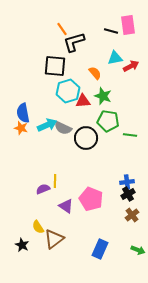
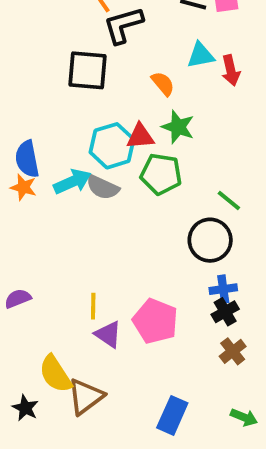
red arrow: (131, 66) -> (231, 70), turned 105
cyan hexagon: (68, 91) -> (112, 146), moved
green pentagon: (108, 121) -> (161, 174), moved
green line: (130, 135) -> (229, 200), turned 32
black circle: (86, 138) -> (210, 240), moved
yellow line: (55, 181) -> (93, 306), moved
purple semicircle: (43, 189) -> (18, 299), moved
yellow semicircle: (38, 227) -> (55, 374), size x1.5

